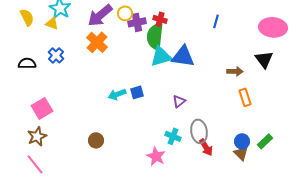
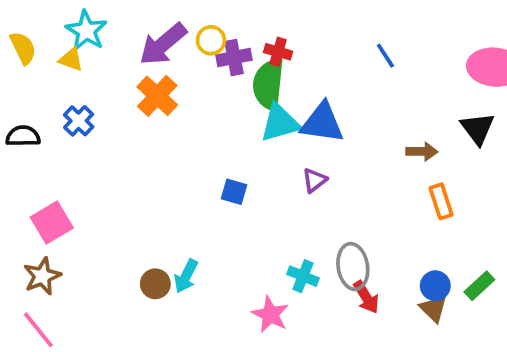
blue line: (216, 21) -> (385, 56), turned -48
blue square: (137, 92) -> (234, 192), turned 32
cyan arrow: (117, 94) -> (186, 276), moved, turned -42
purple triangle: (179, 101) -> (314, 180), moved

